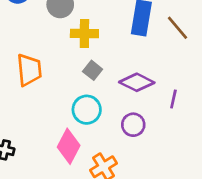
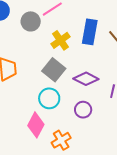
yellow cross: (84, 33) -> (60, 40), moved, turned -36
gray square: (93, 70) -> (54, 70), size x1.6

